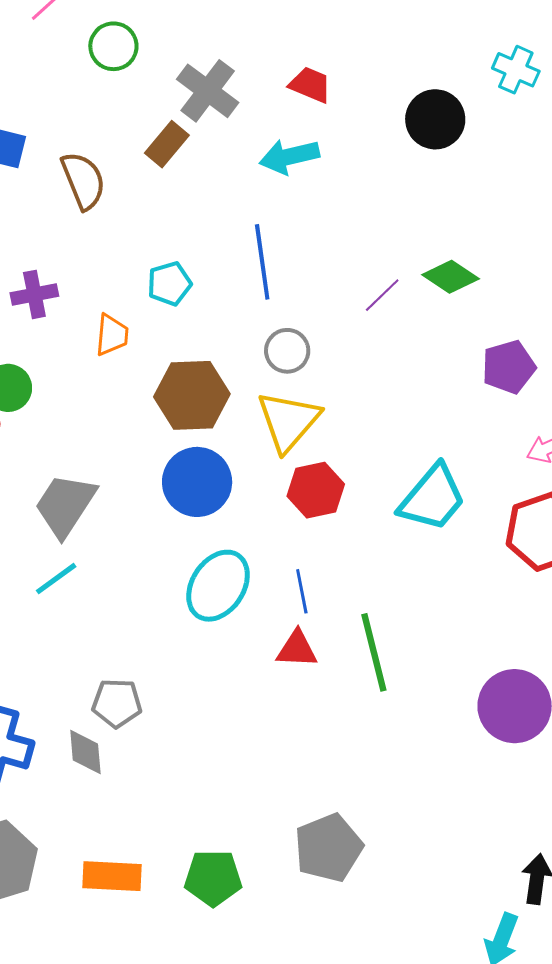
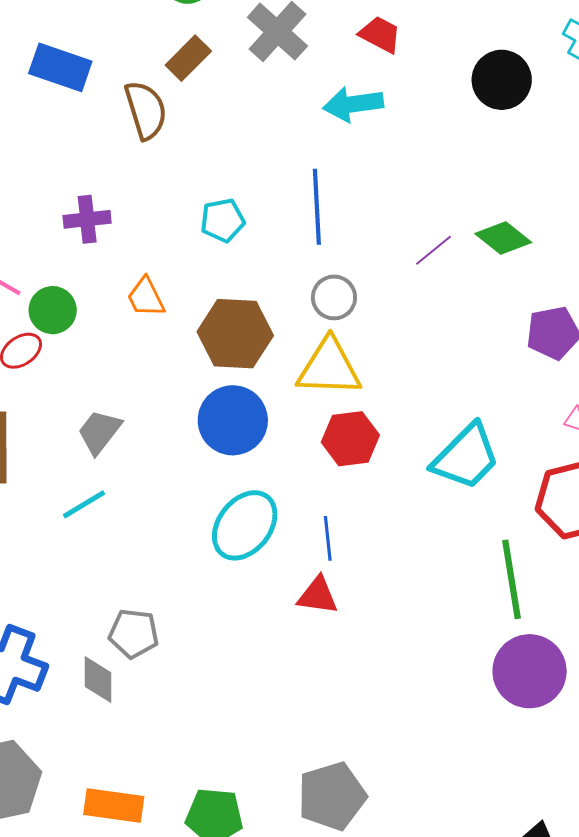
brown rectangle: (167, 144) -> (188, 58), moved
orange trapezoid: (112, 335) -> (146, 297), moved, turned 144
yellow triangle: (288, 421) -> (329, 368), turned 46
gray trapezoid: (65, 505) -> (99, 432), size x0.7
green line: (374, 652) -> (512, 579), moved

